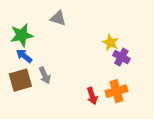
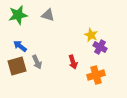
green star: (22, 35) -> (18, 15), moved
red arrow: (92, 96) -> (73, 62), moved

